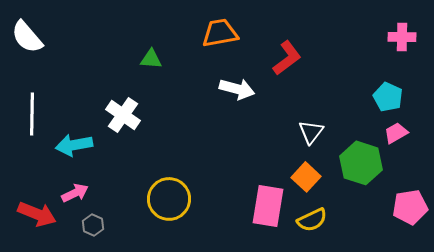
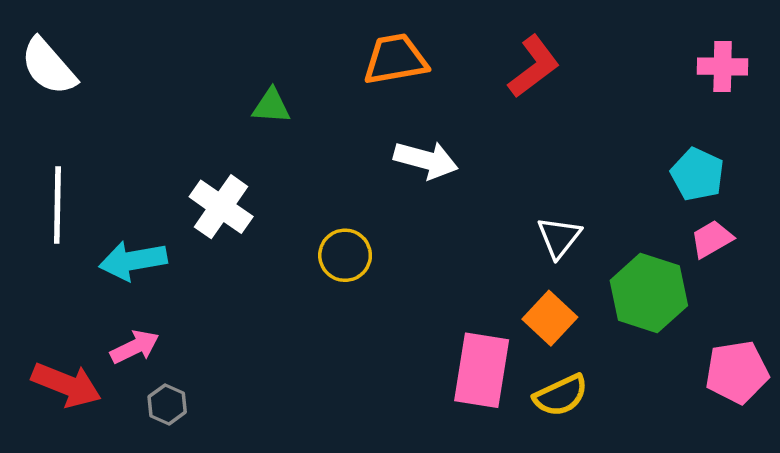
red L-shape: (287, 58) -> (534, 67), moved
yellow circle: (169, 199) -> (345, 255), moved, size x0.7

